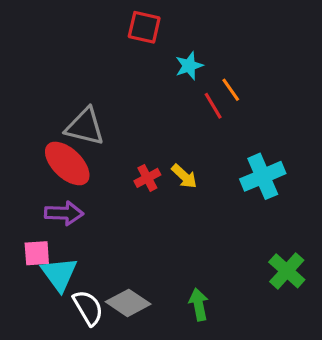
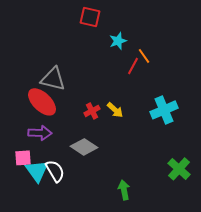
red line: (213, 106) -> (133, 66), turned 60
gray diamond: (128, 303) -> (84, 147), moved
white semicircle: (88, 308) -> (55, 171), moved

